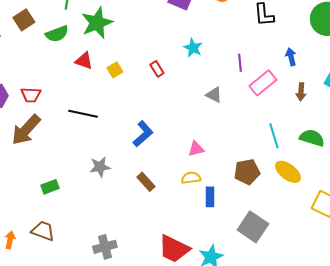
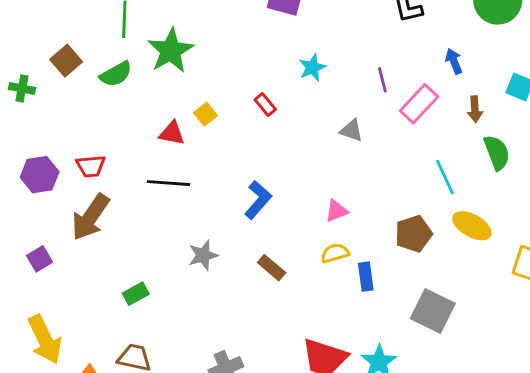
cyan star: (193, 48) -> (312, 68), turned 30
red triangle: (84, 61) -> (172, 133), moved
green semicircle: (312, 138) -> (497, 153), moved, turned 60

